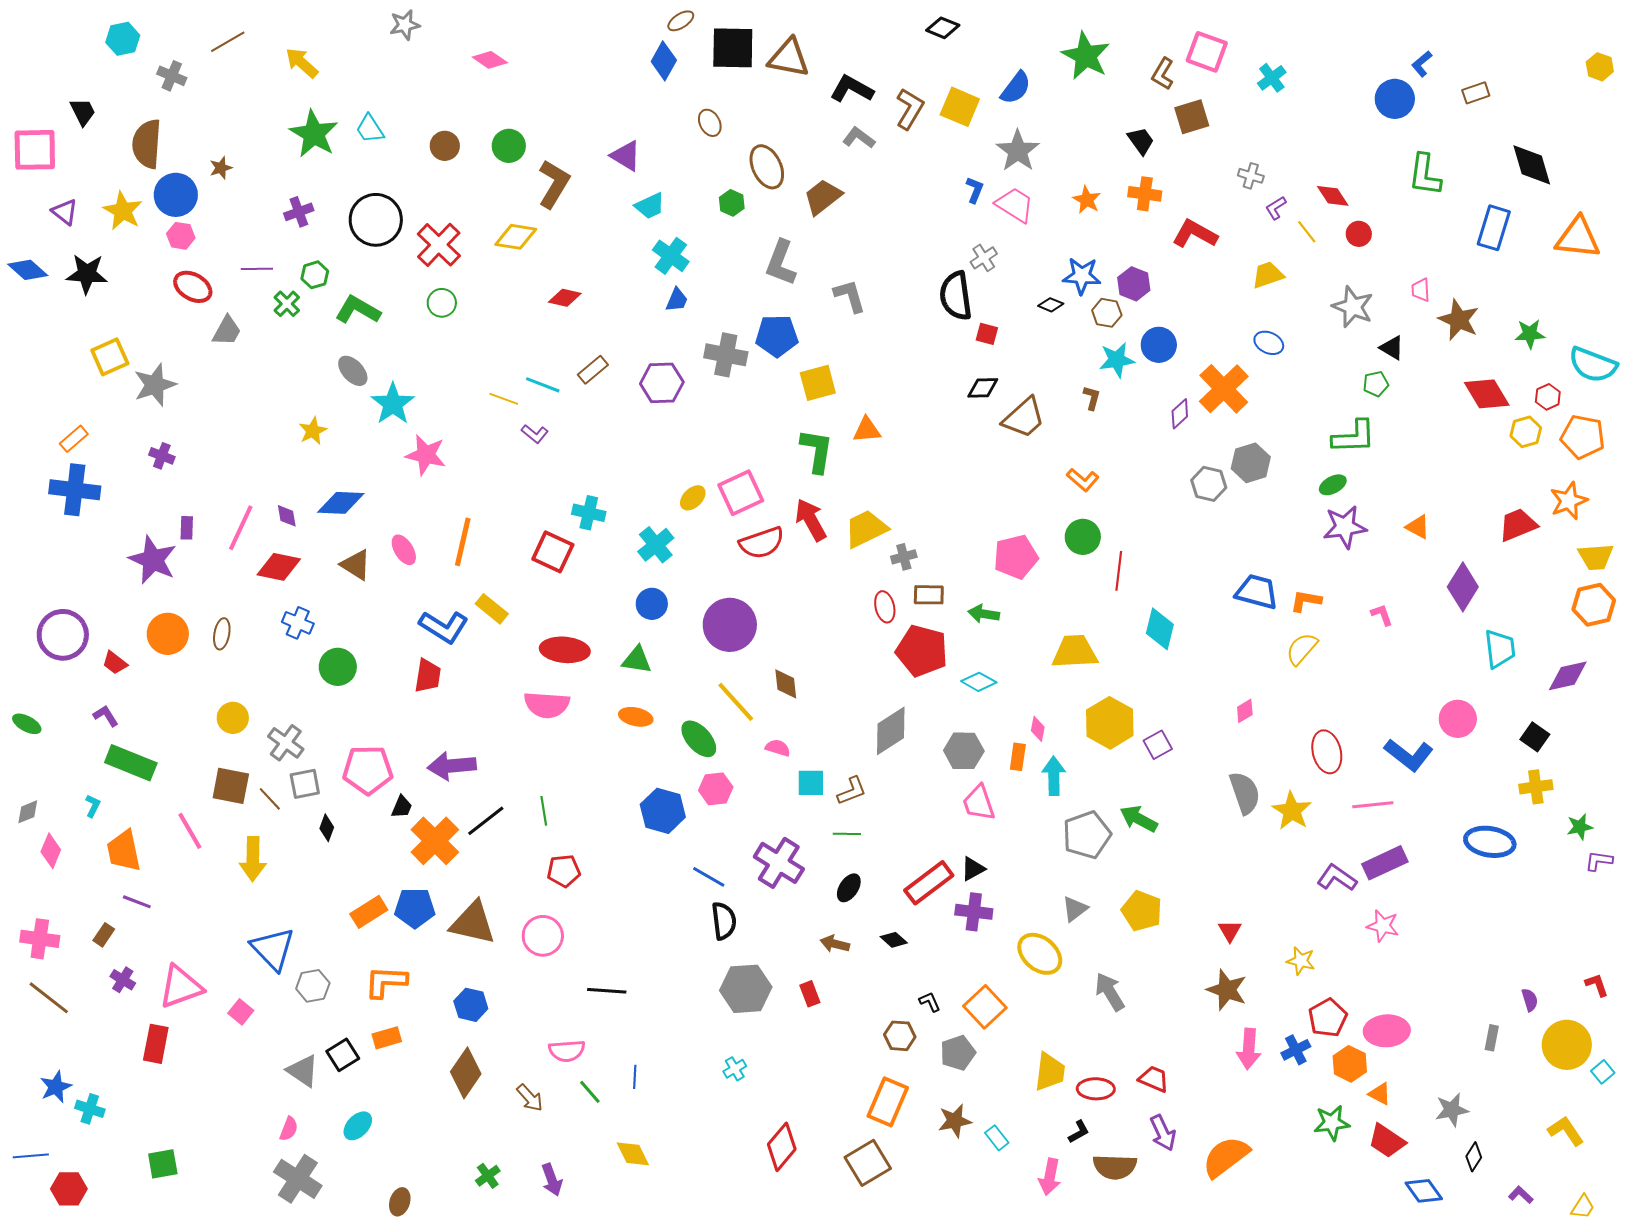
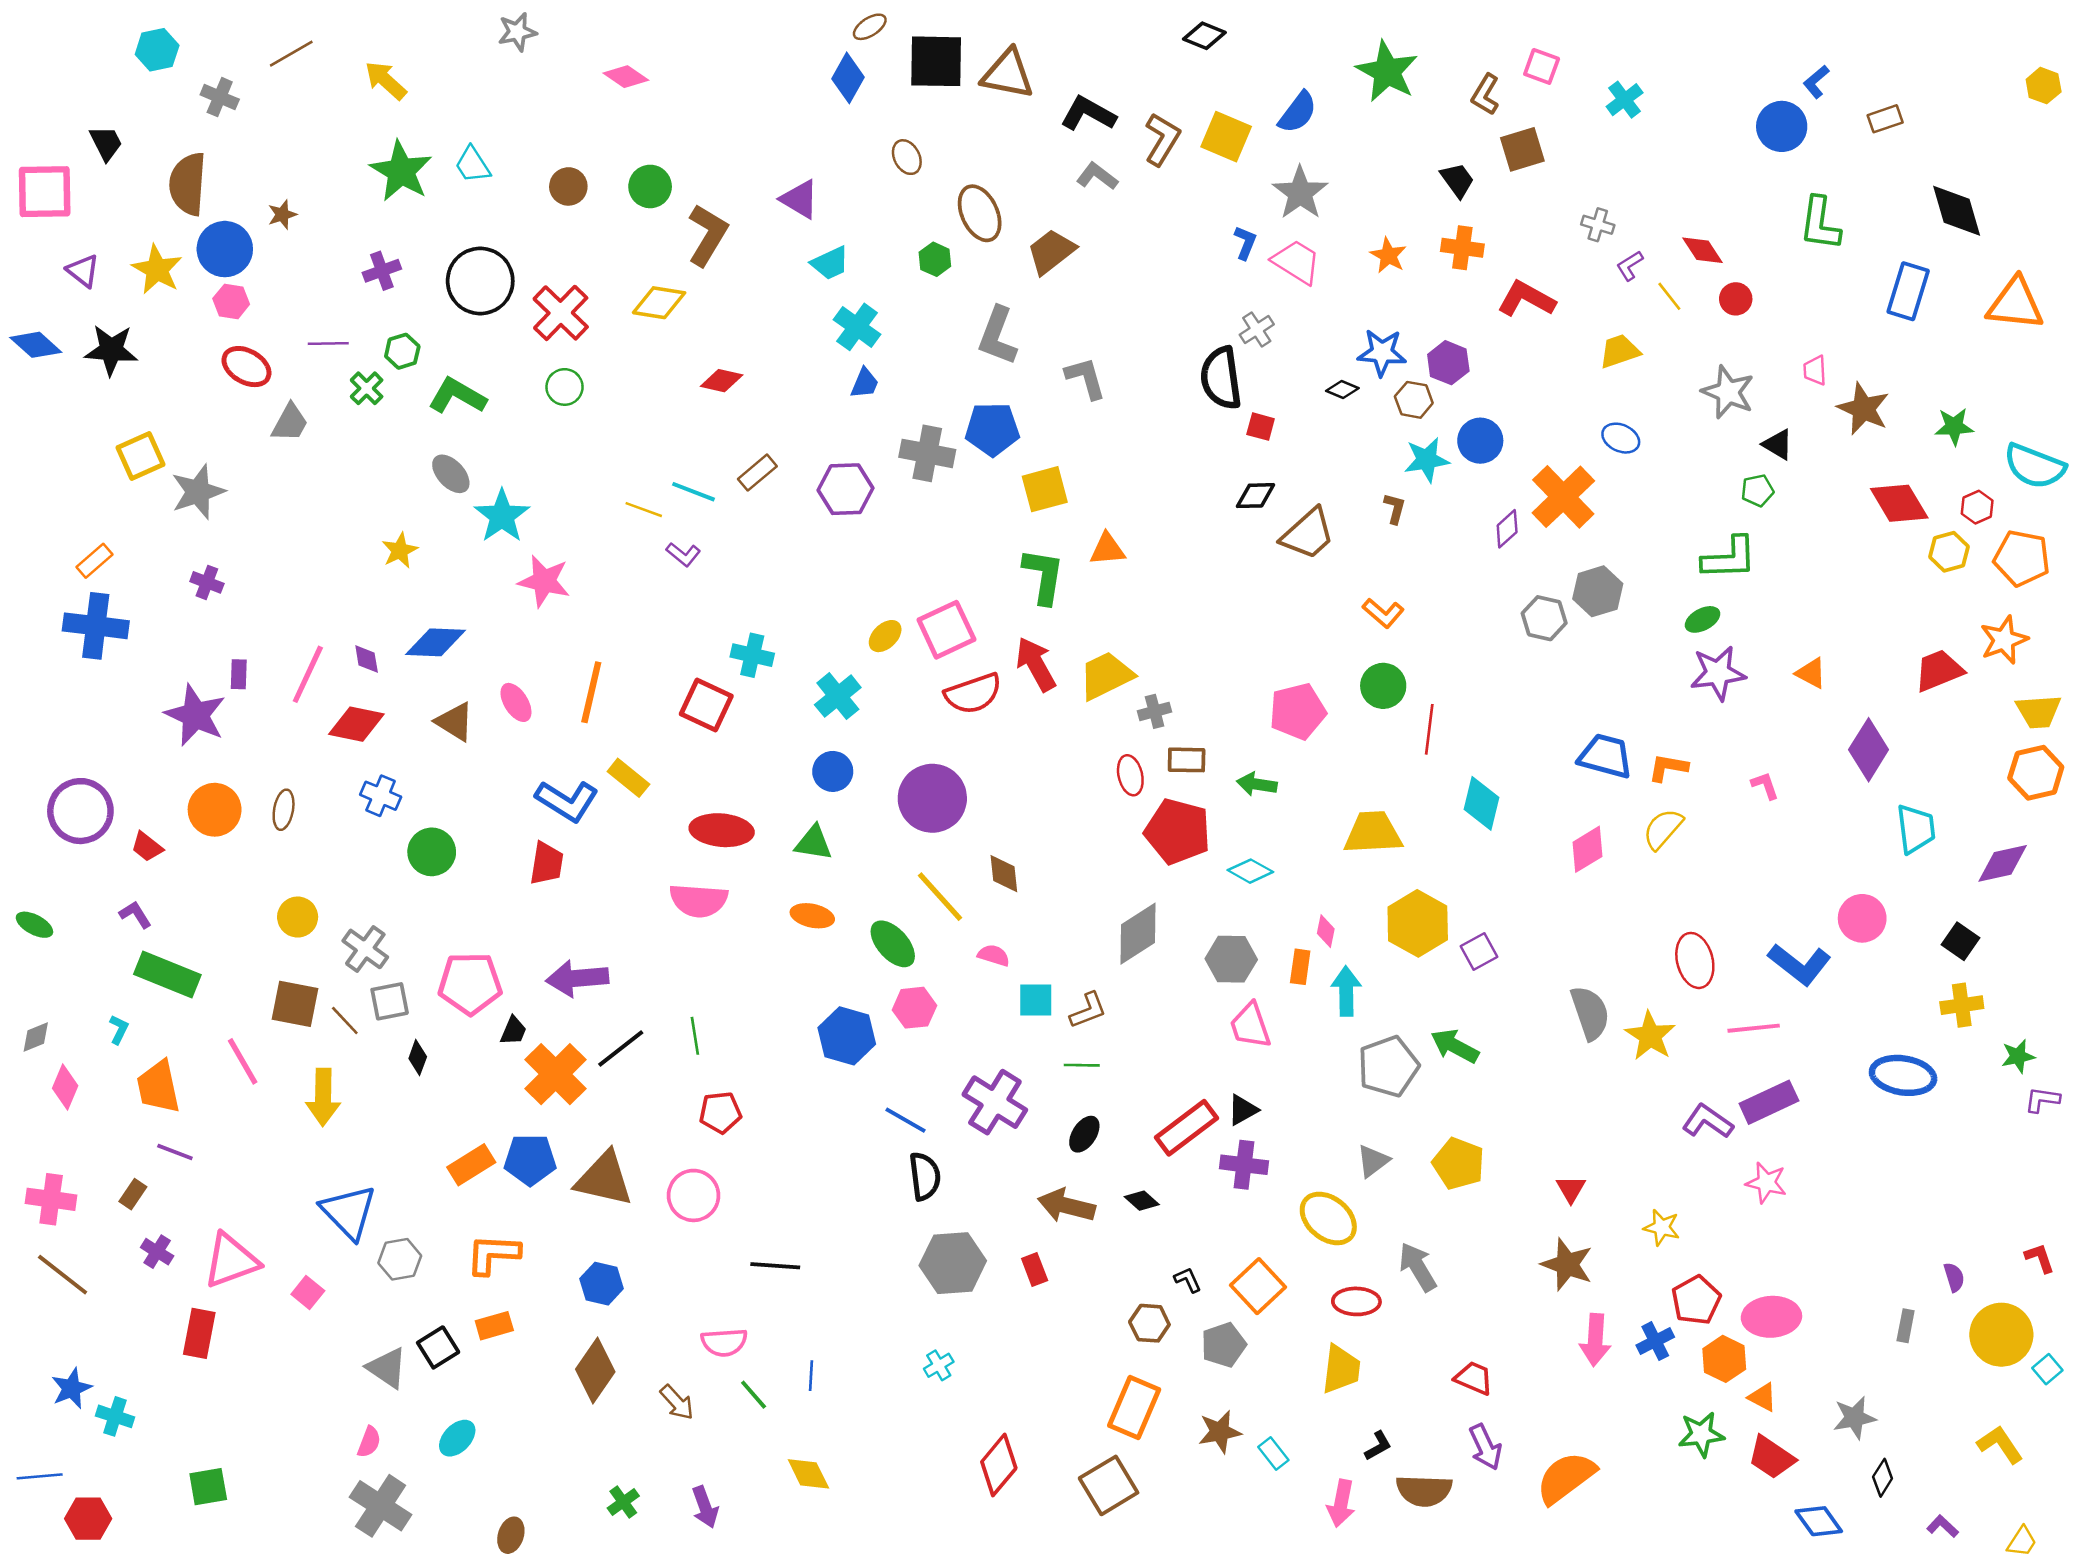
pink square: (1207, 52) -> (1542, 66), size x0.7
pink diamond: (1245, 711) -> (1588, 849), moved, size x1.5
brown arrow: (835, 944) -> (1066, 1206), size x1.5
red ellipse: (1096, 1089) -> (1356, 1301), moved

